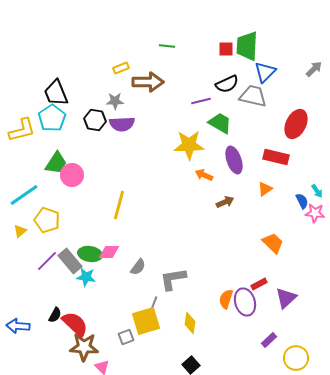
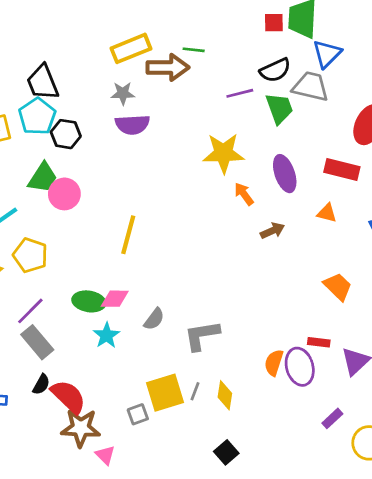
green line: (167, 46) -> (194, 50), moved
yellow rectangle: (121, 68) -> (131, 48), size x1.8
black hexagon: (95, 120) -> (66, 134), moved
green trapezoid: (220, 123) -> (279, 108), moved, turned 40
orange arrow: (204, 175) -> (244, 194), turned 30
orange triangle: (265, 189) -> (327, 213), turned 49
gray rectangle: (70, 261) -> (37, 342), moved
cyan star: (86, 277) -> (107, 335), moved, turned 30
red rectangle: (259, 284) -> (319, 342), turned 35
gray line: (154, 303) -> (195, 391), moved

